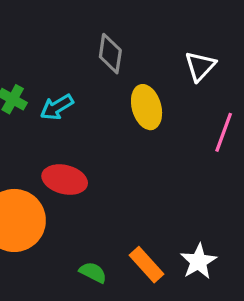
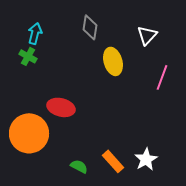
cyan arrow: (57, 107) -> (35, 33), moved, turned 135

